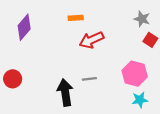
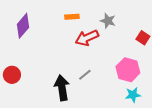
gray star: (142, 19) -> (108, 21), moved
gray line: (89, 79) -> (85, 75), turned -32

